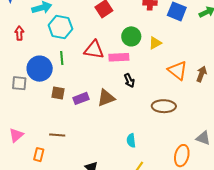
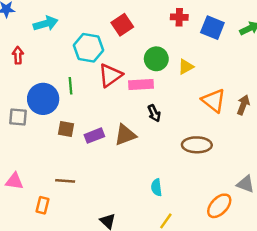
cyan hexagon: (60, 27) -> (88, 48), moved
red triangle: (94, 50) -> (110, 75), turned -45
pink triangle: (16, 135) -> (14, 181), turned 49
orange ellipse: (182, 156) -> (219, 206), turned 30

